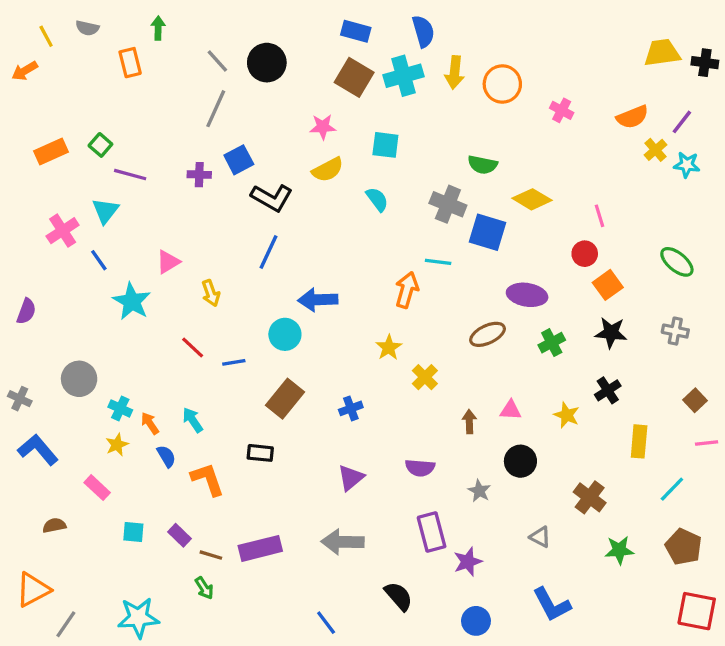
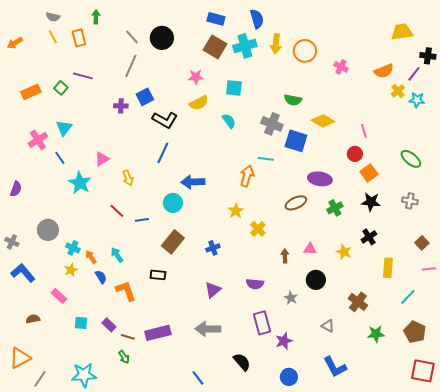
yellow line: (46, 36) -> (53, 37), moved
black cross: (705, 63) -> (428, 56), moved
purple line: (130, 175) -> (83, 76), moved

